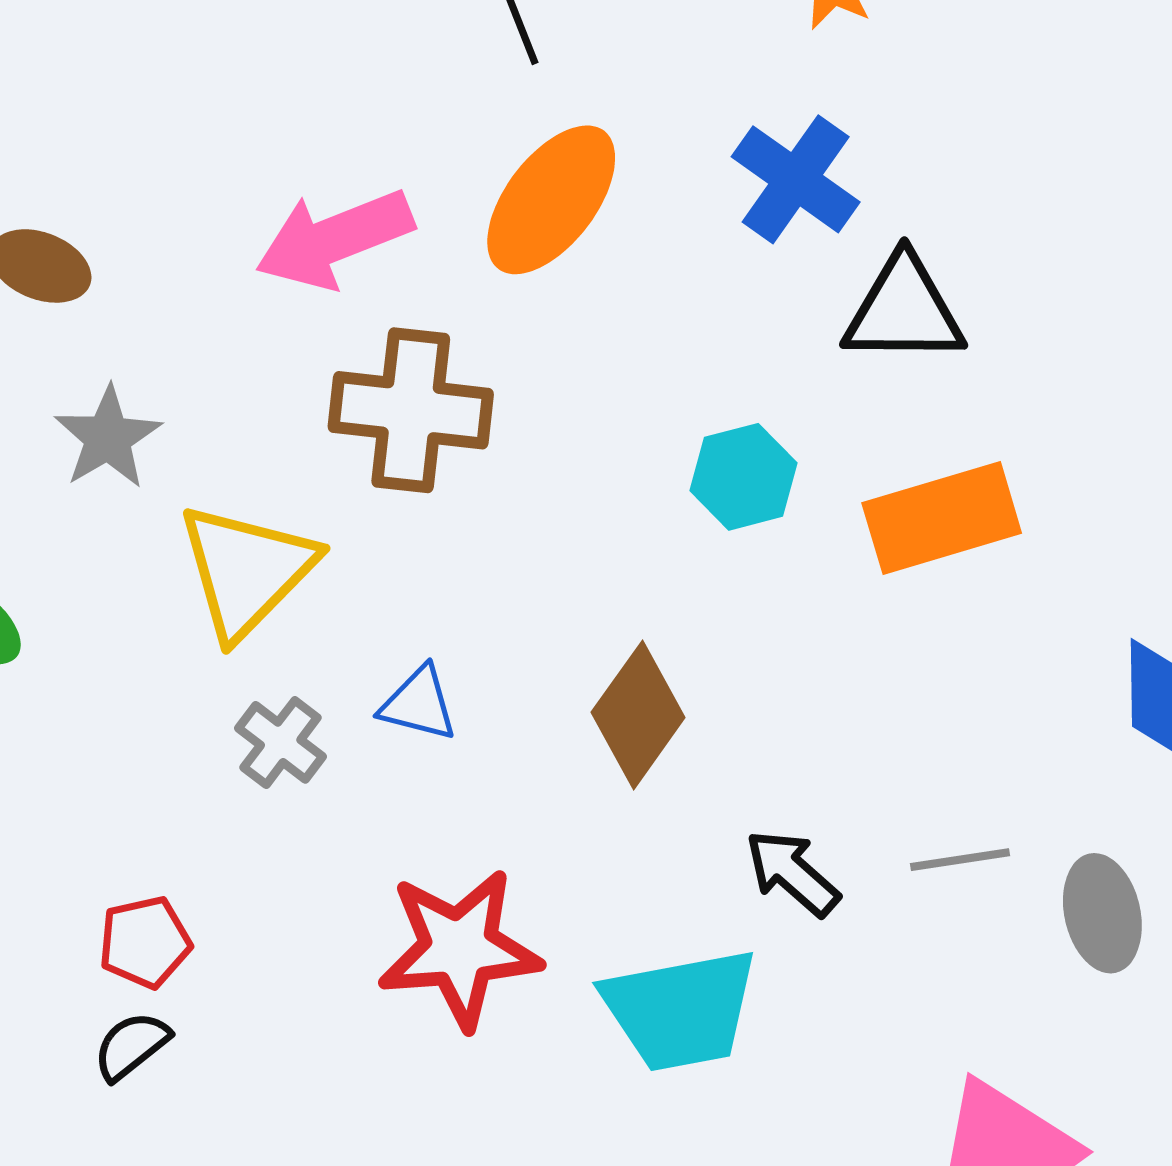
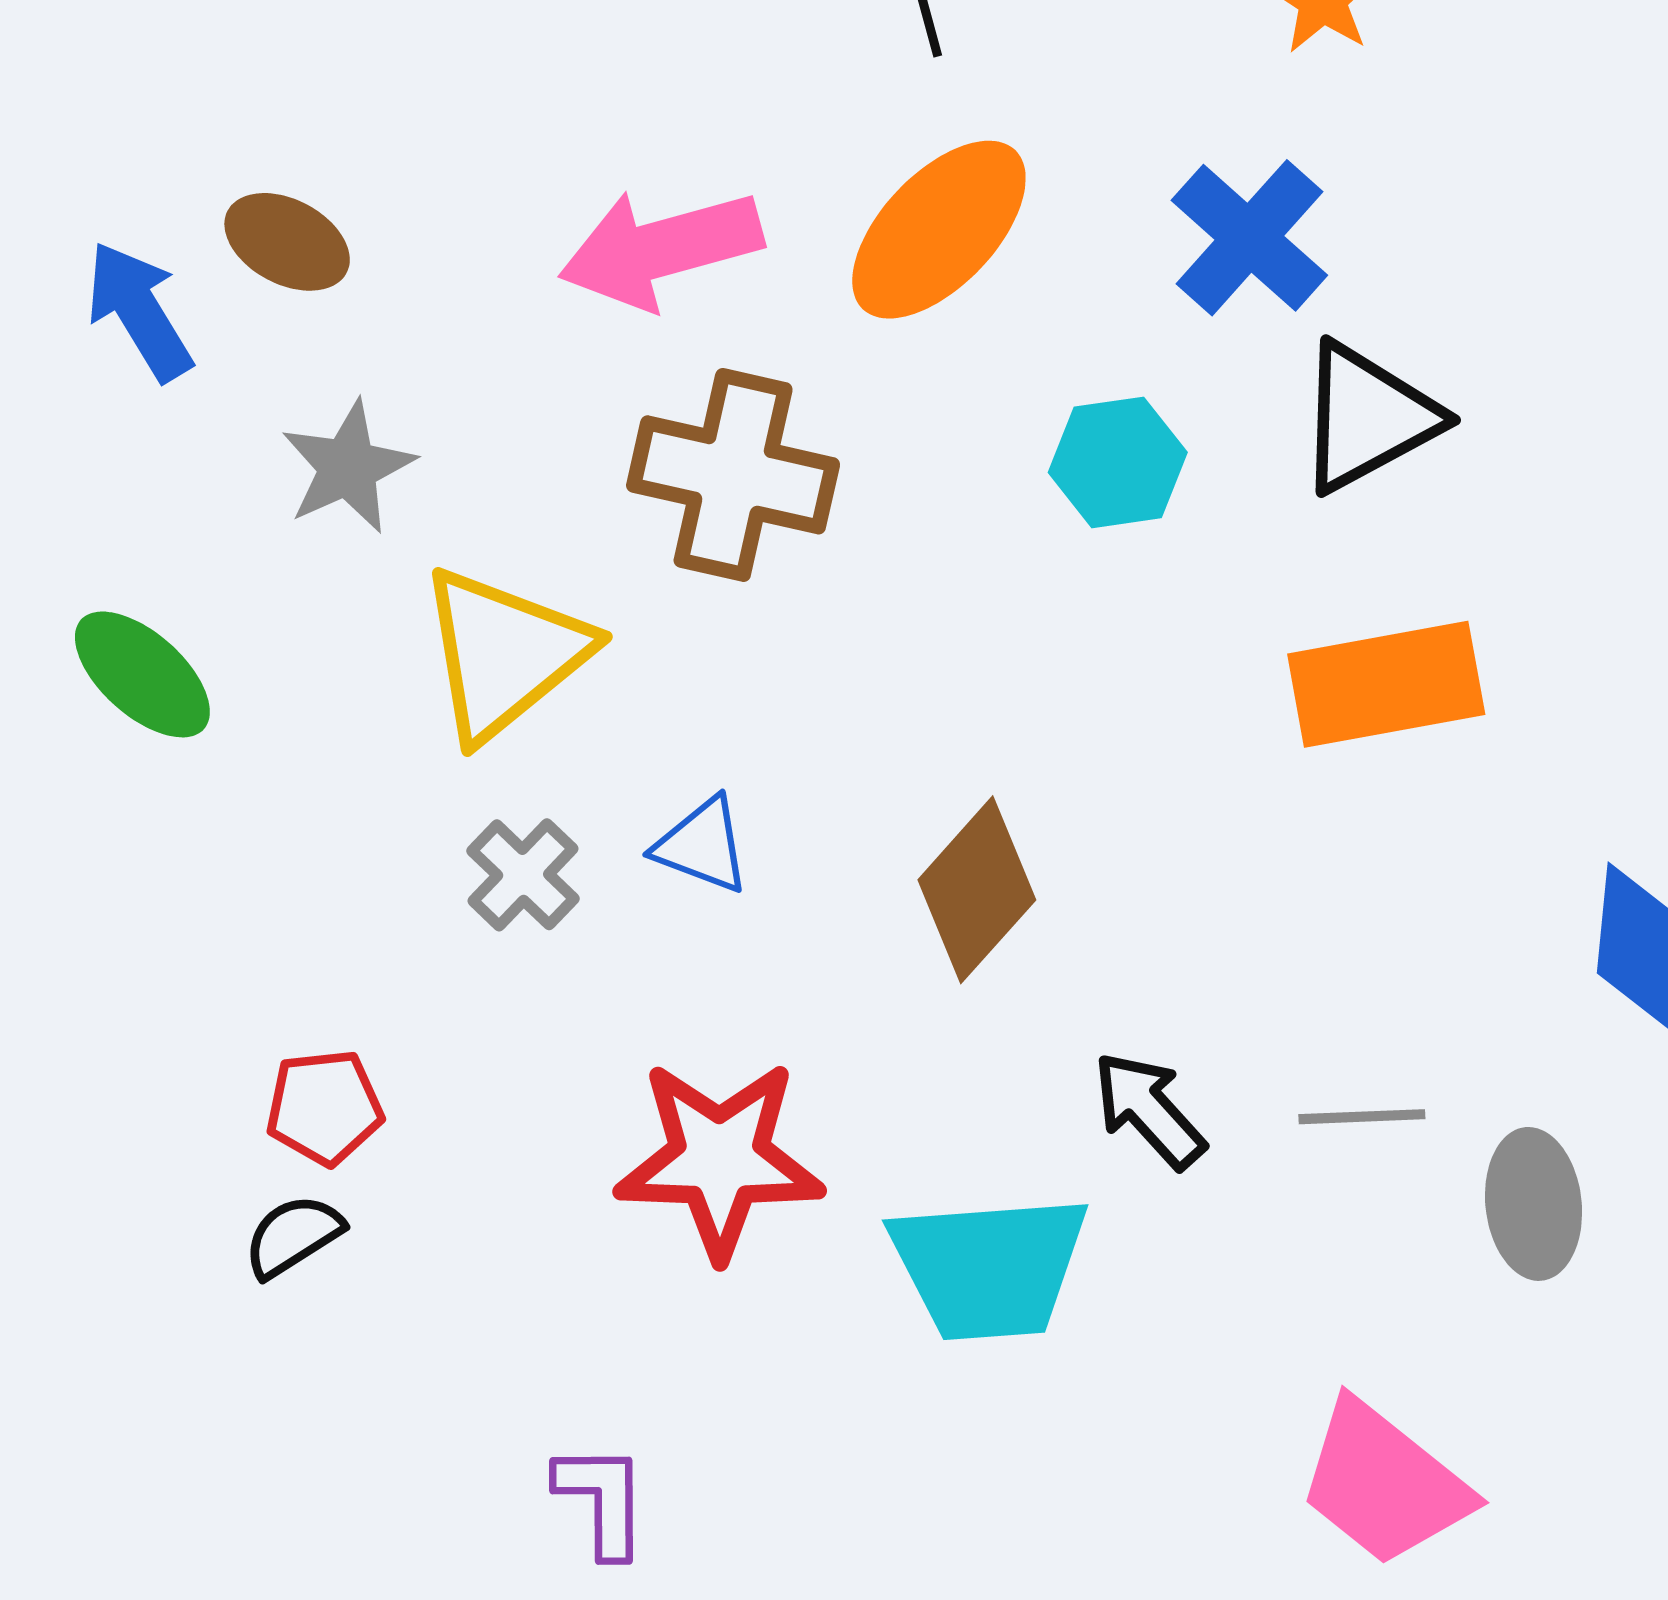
black triangle: (904, 310) -> (1368, 417), turned -35
cyan hexagon: (744, 477) -> (1118, 462), moved

